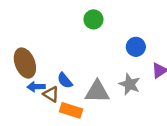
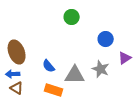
blue arrow: (36, 87) -> (13, 74), moved
brown triangle: (51, 94) -> (17, 88), moved

